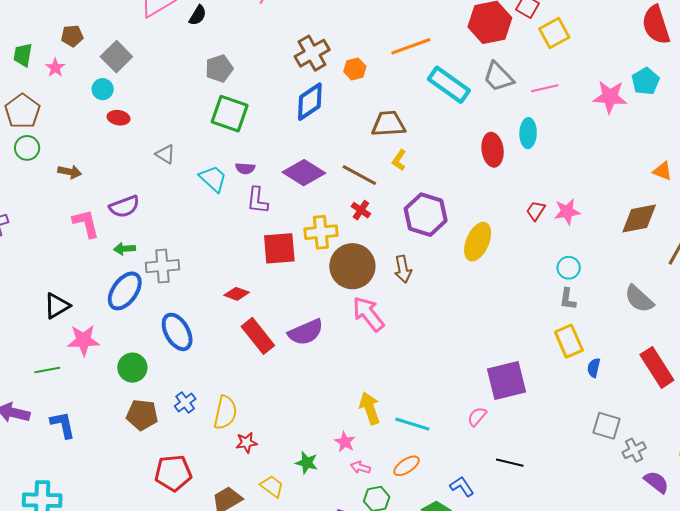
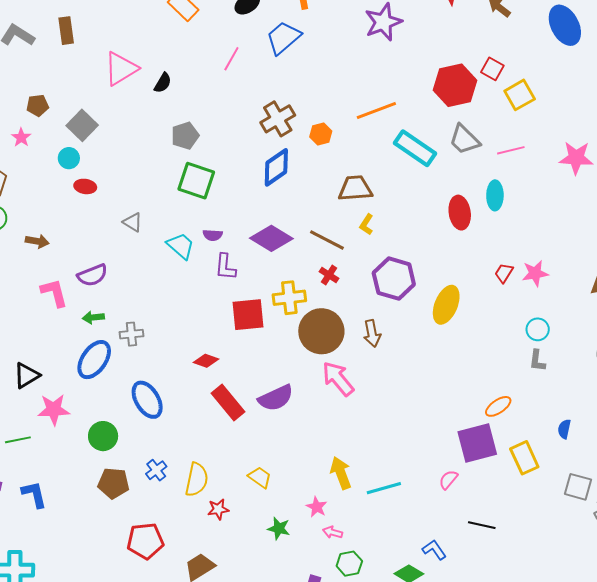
gray cross: (162, 266) -> (131, 334), size x0.7
yellow rectangle: (569, 341) -> (524, 458), moved
cyan line: (412, 424) -> (384, 488), turned -32
orange ellipse: (407, 466) -> (498, 406), moved
yellow trapezoid: (272, 486) -> (260, 477), moved

